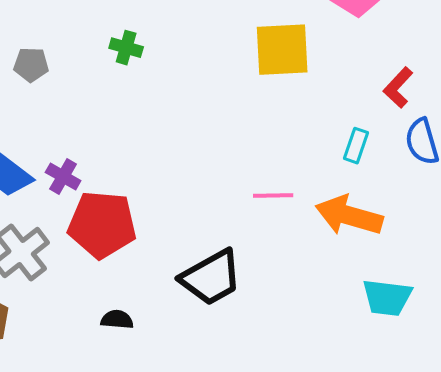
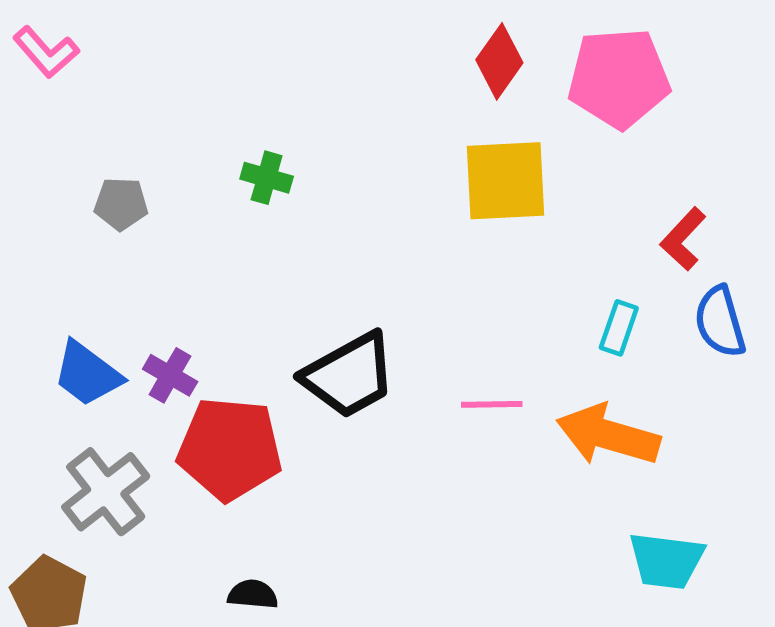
black trapezoid: (211, 278) -> (349, 375), moved

